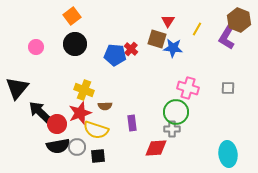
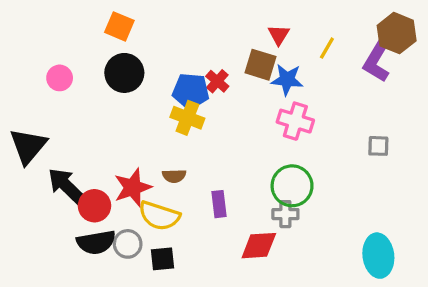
orange square: (72, 16) -> (119, 26), turned -30
pink cross: (188, 88) -> (295, 121), moved
yellow cross: (84, 90) -> (187, 118), moved

